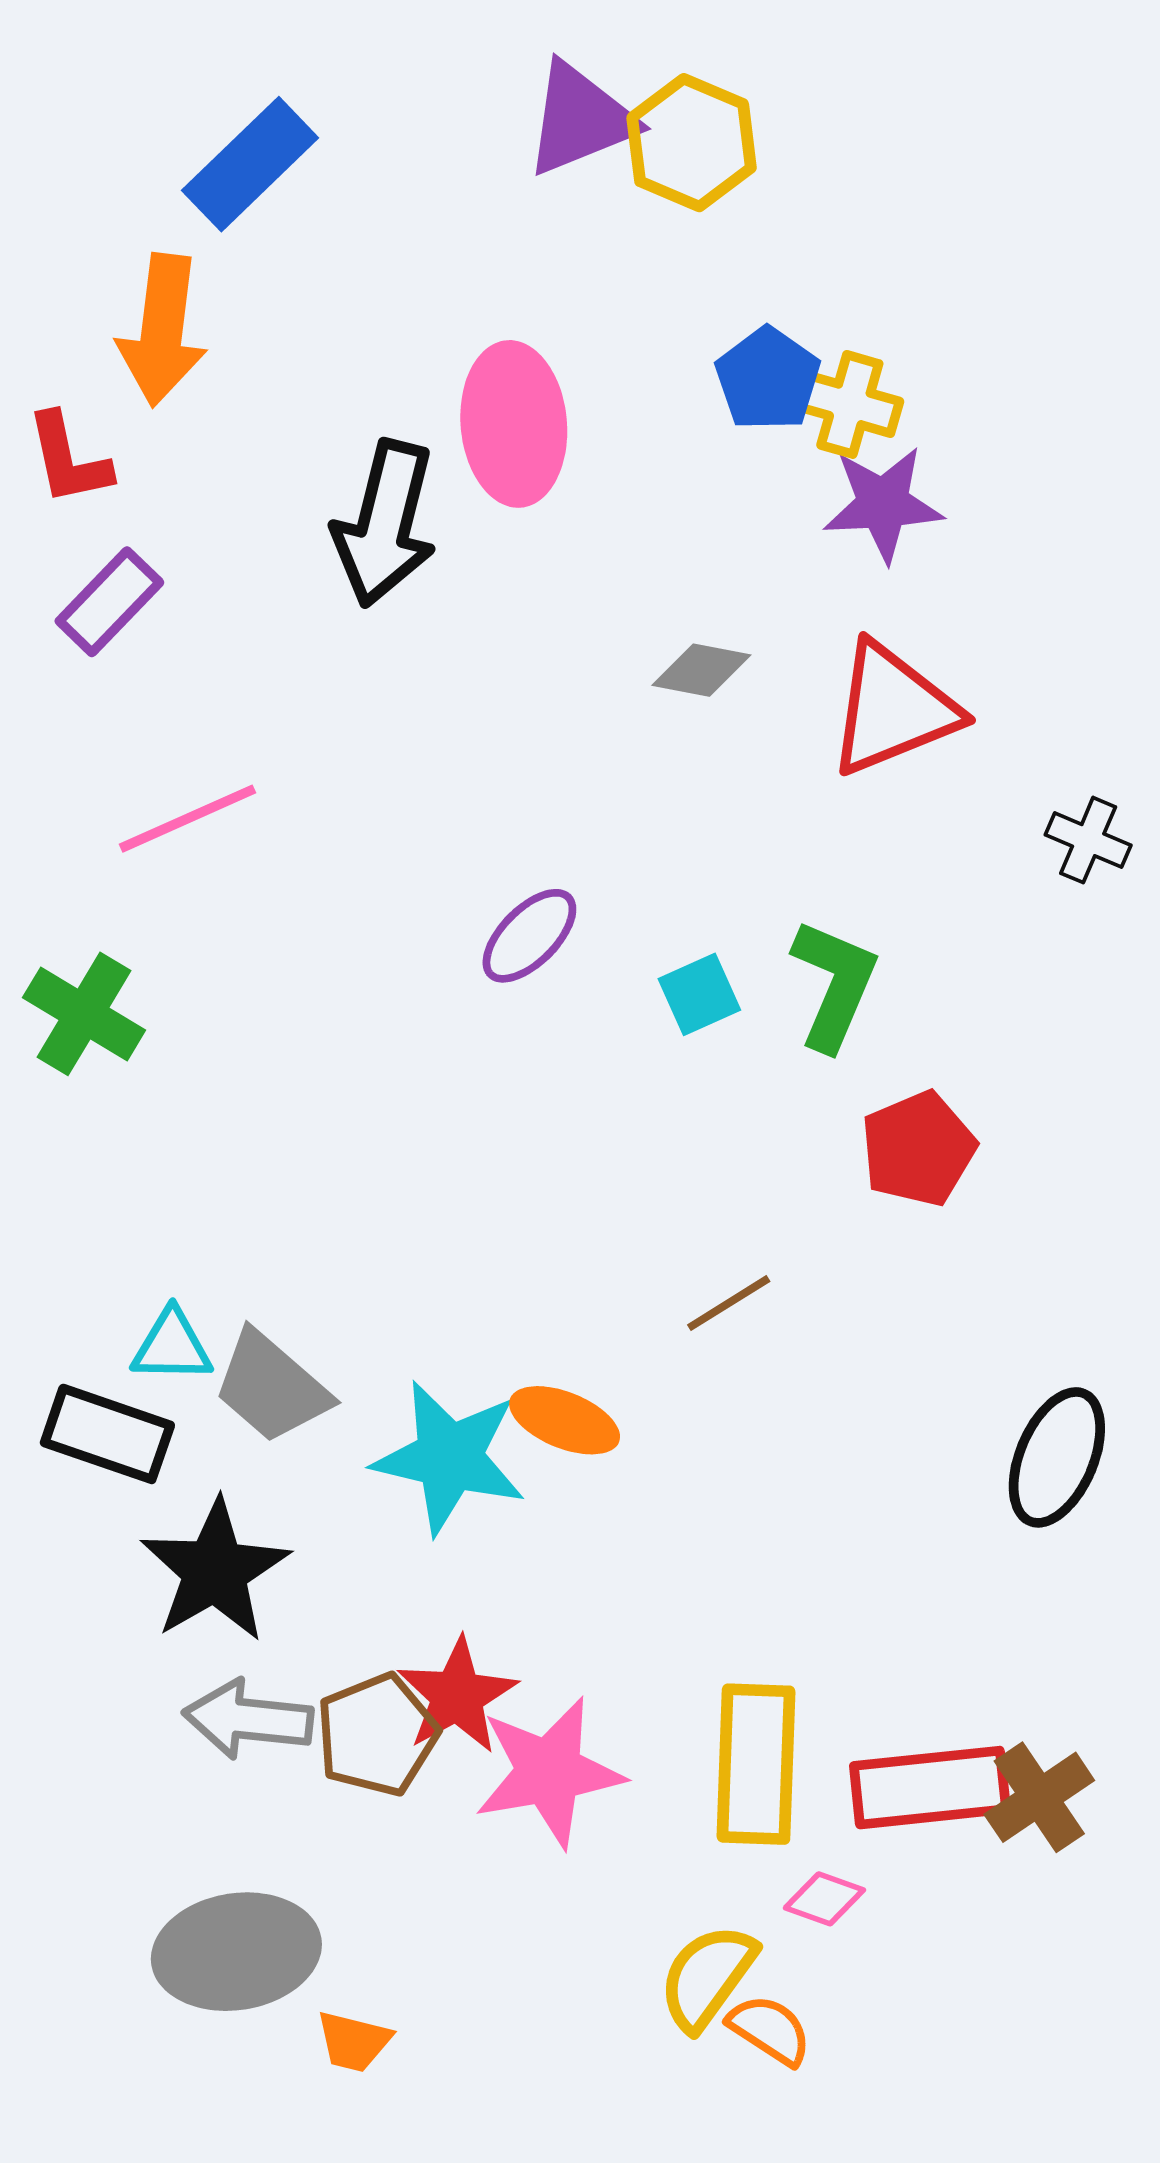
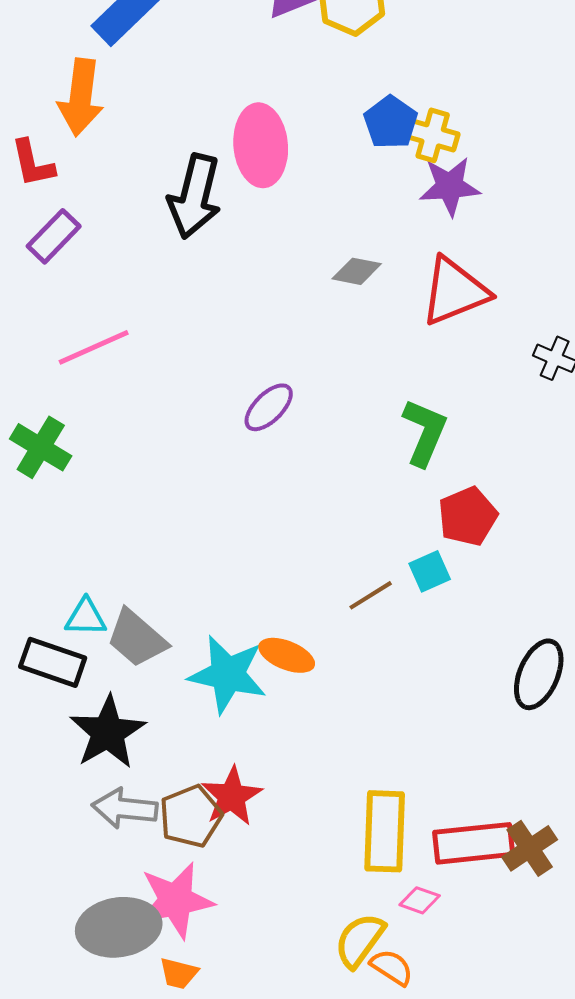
cyan square: (699, 994) -> (430, 571), moved
pink star: (549, 1772) -> (176, 900), moved

